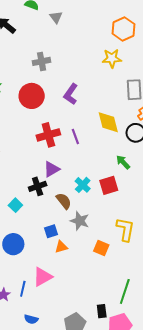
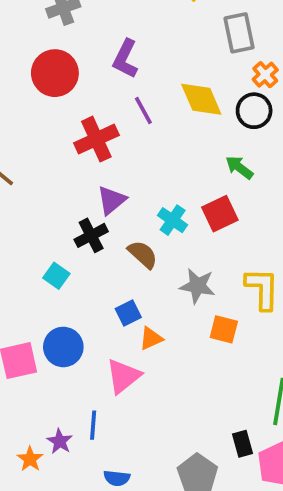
purple line: (75, 136) -> (143, 111), moved
gray star: (80, 221) -> (197, 286), moved
pink triangle: (43, 277) -> (123, 376), moved

